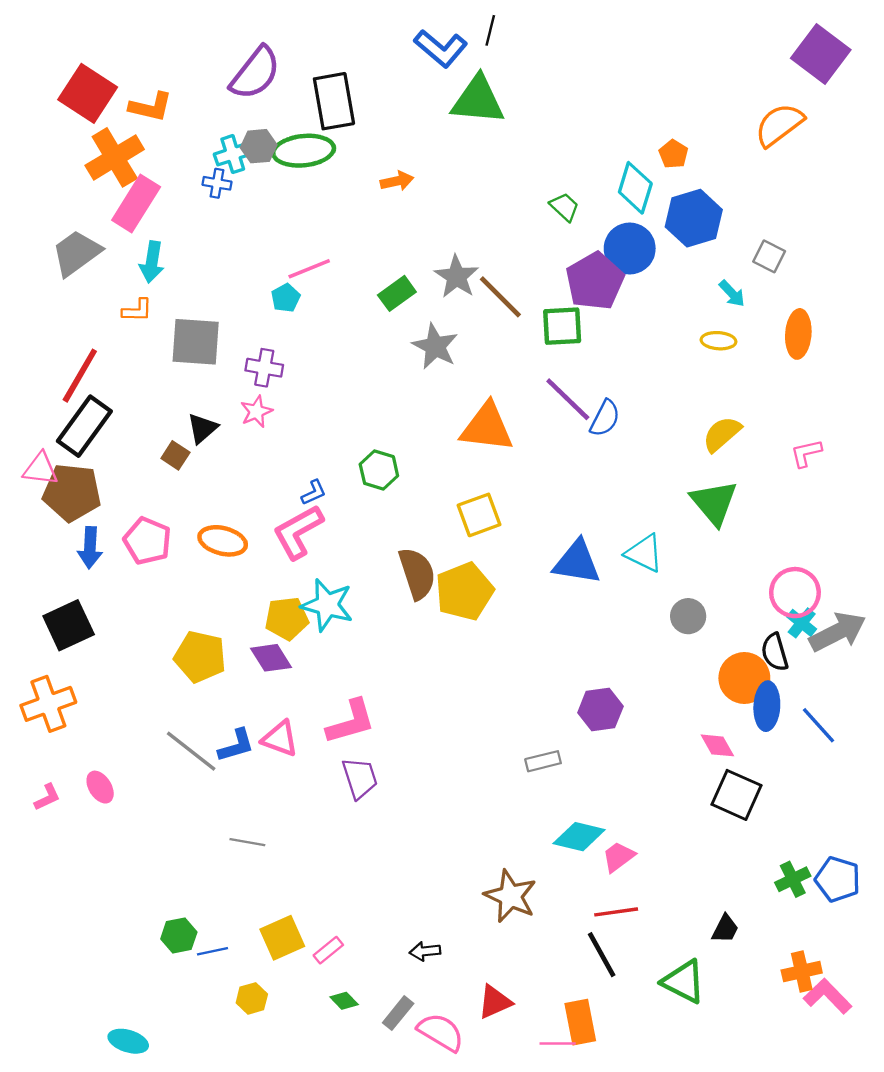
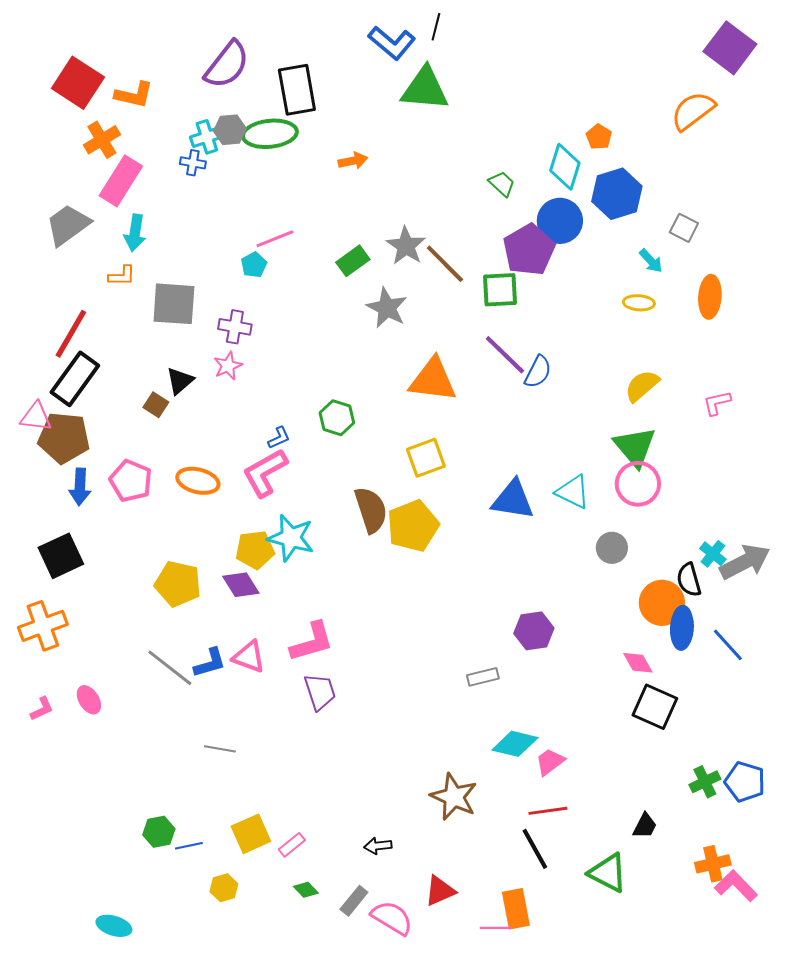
orange cross: (115, 157) -> (102, 140), size x0.7
pink circle: (795, 593) -> (638, 484), moved

